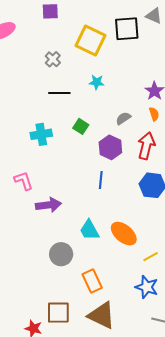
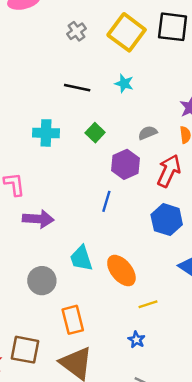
gray cross: (53, 59) -> (76, 31), moved
blue star: (147, 287) -> (136, 340), size x0.6

